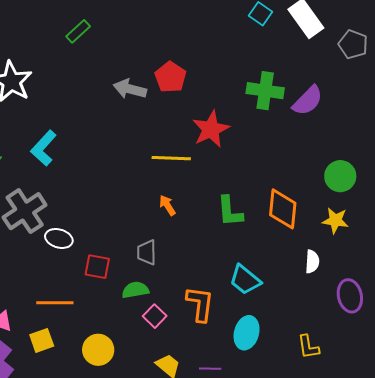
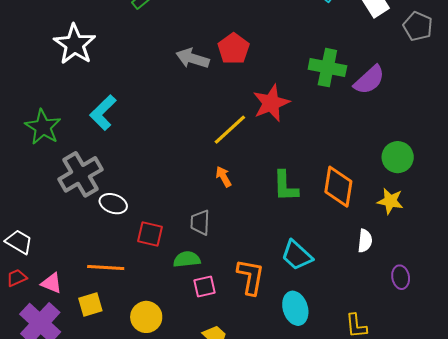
yellow line: (171, 158) -> (230, 130), turned -48
purple ellipse: (350, 296) -> (401, 277), size x0.7
pink square: (155, 316) -> (205, 286), turned 30
cyan ellipse: (247, 333) -> (295, 308), turned -36

